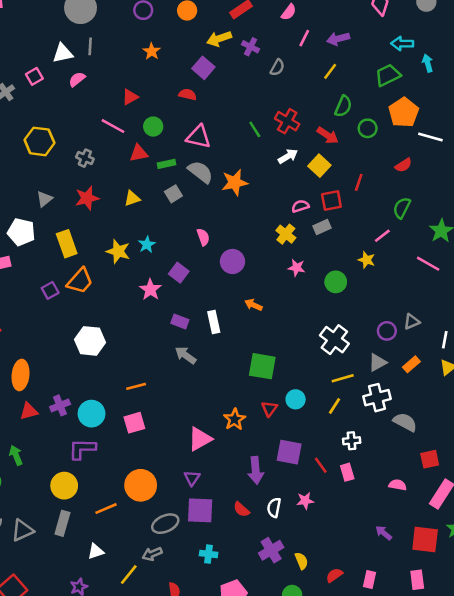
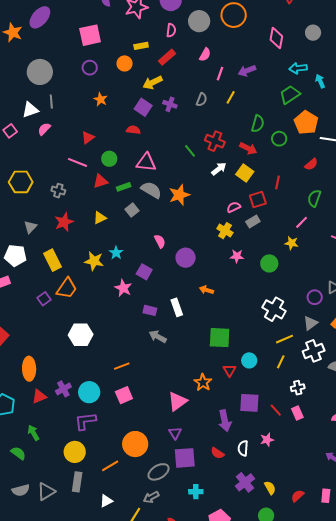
purple cross: (251, 47) -> (170, 104), moved
yellow line: (330, 71) -> (231, 97), moved

